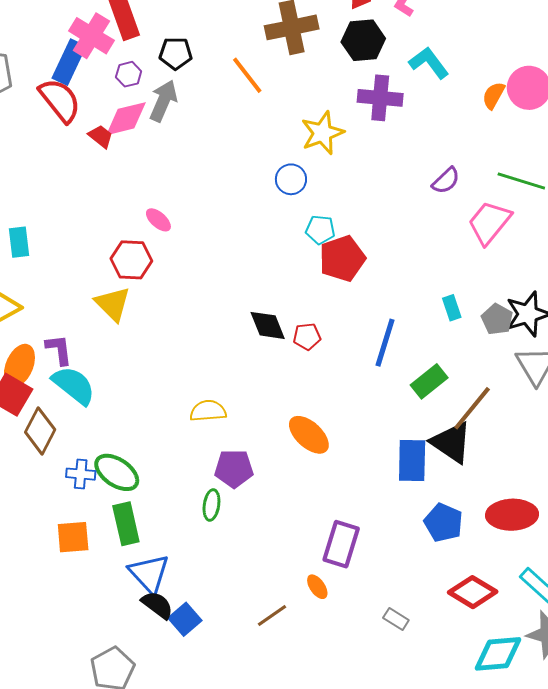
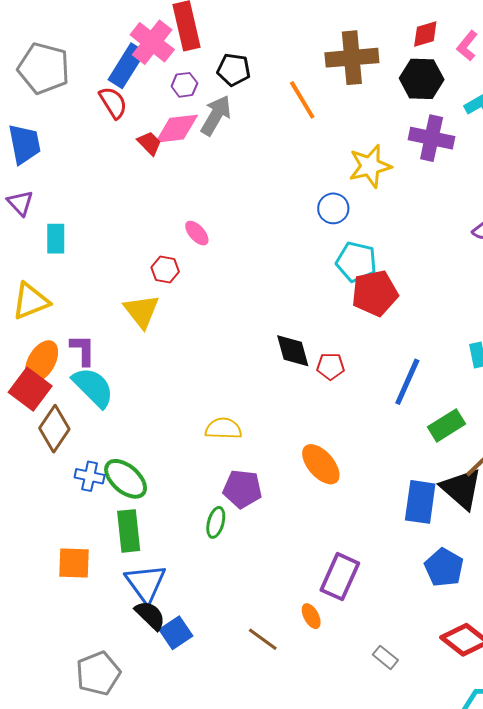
red semicircle: (60, 100) -> (113, 103), size x0.7
cyan pentagon: (320, 230) -> (356, 262), size x1.4
red hexagon: (131, 260) -> (165, 269), size x0.7
orange square: (73, 537) -> (74, 563), moved
brown line: (272, 615) -> (263, 639), turned 64

